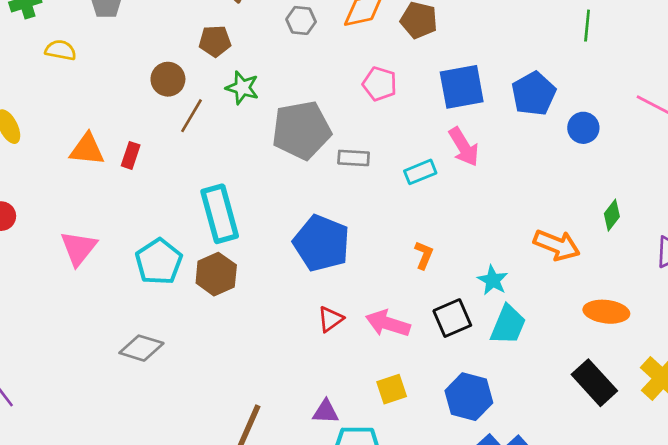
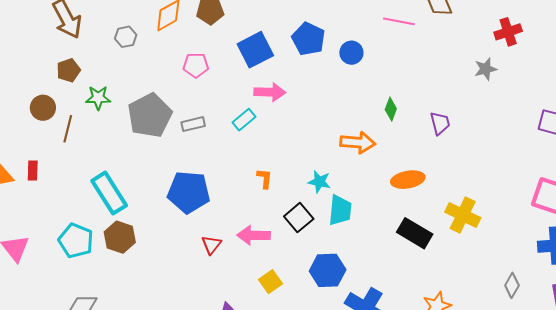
pink arrow: (464, 147) -> (270, 92), turned -40

